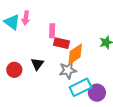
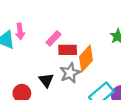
pink rectangle: (52, 31) -> (54, 38), turned 56
gray star: (68, 70) -> (70, 73), moved

